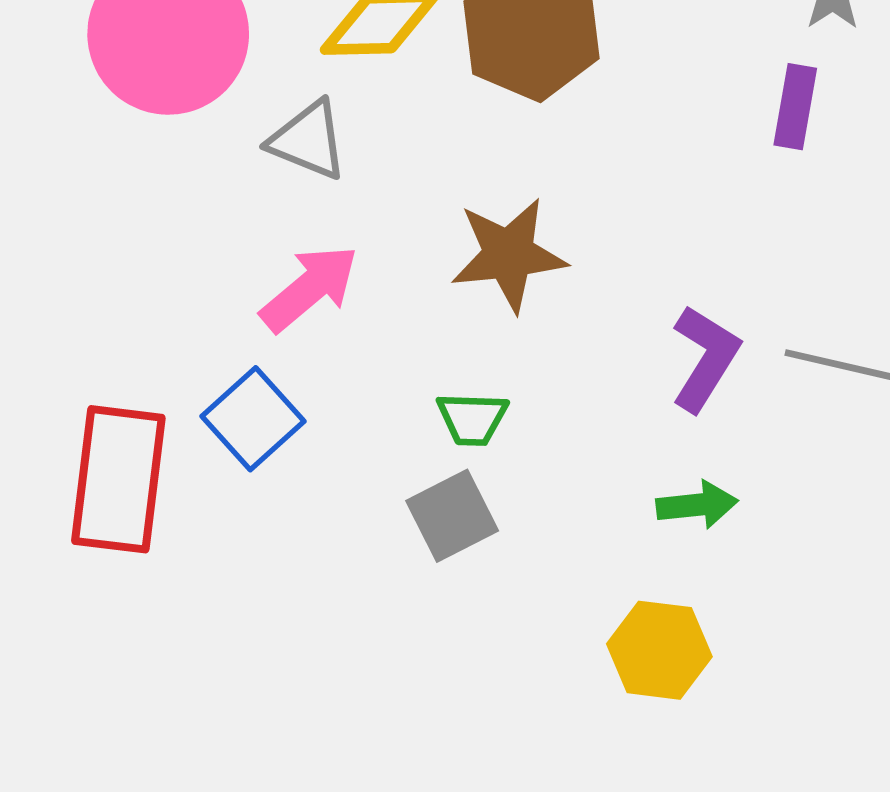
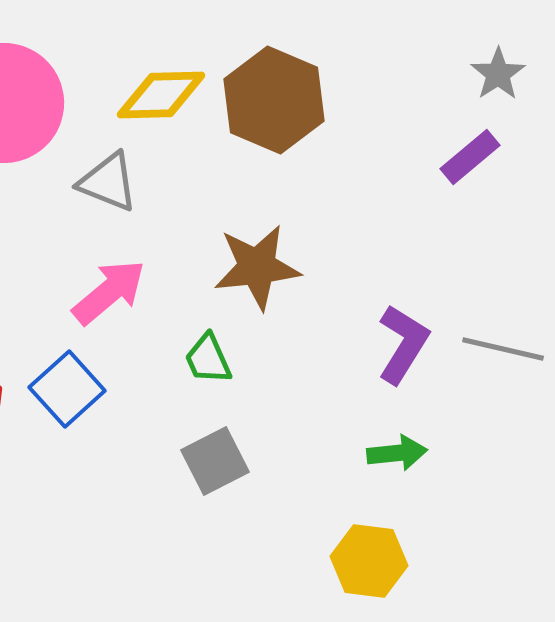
purple rectangle: (795, 107) -> (470, 157), turned 40
green trapezoid: (472, 419) -> (208, 359), moved, turned 64

